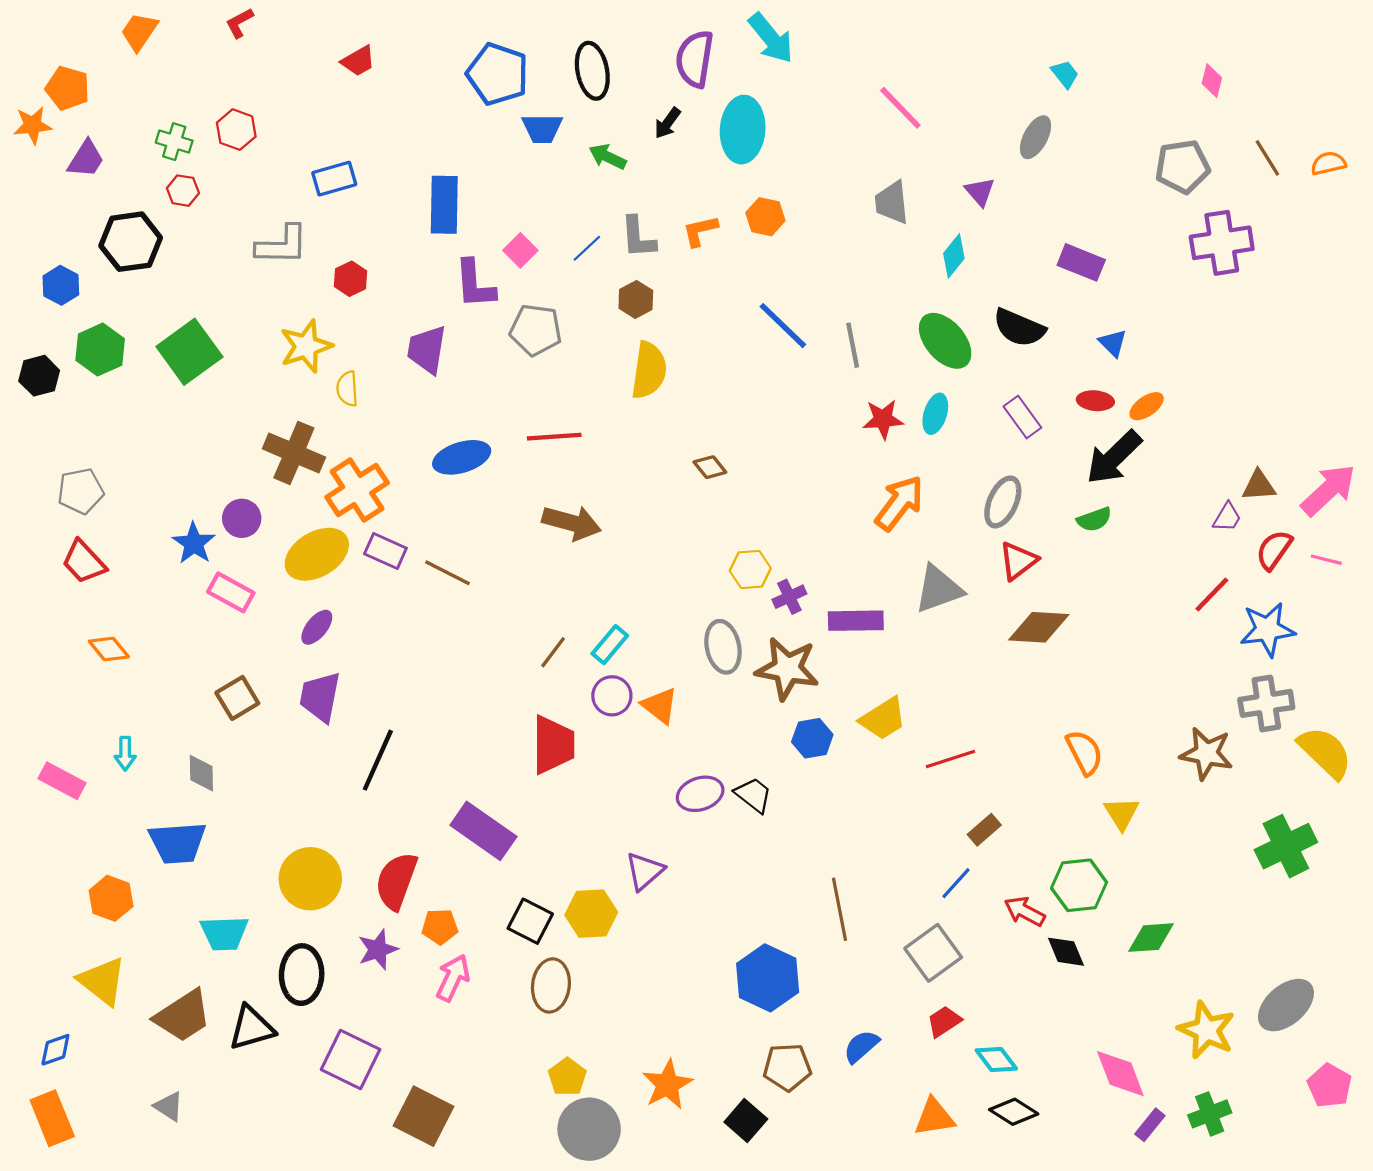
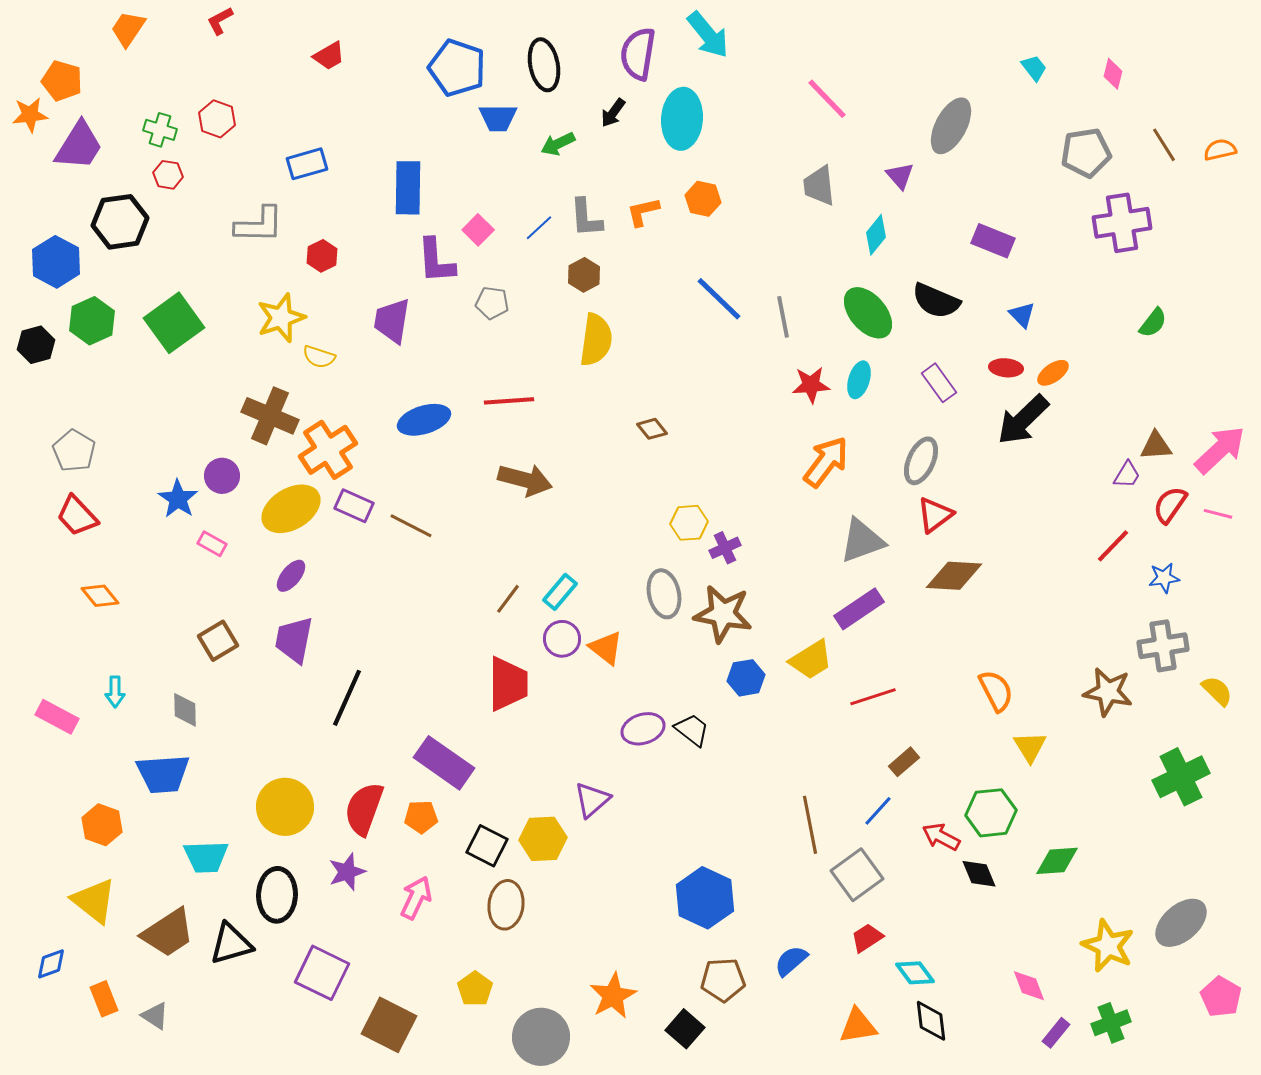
cyan trapezoid: (1065, 74) -> (1034, 68), moved
gray ellipse: (1035, 137) -> (951, 126), size x1.4
green arrow: (608, 157) -> (558, 144), turned -52
purple trapezoid: (86, 159) -> (79, 146), size x1.4
blue hexagon: (61, 285) -> (56, 262), size x1.4
gray pentagon: (536, 330) -> (492, 303), size x0.7
yellow semicircle: (347, 389) -> (319, 357), turned -68
gray pentagon: (81, 491) -> (74, 451), turned -30
green semicircle: (1094, 519) -> (1153, 323), moved, turned -32
pink rectangle: (231, 592) -> (212, 544), size x0.7
purple rectangle: (856, 621) -> (859, 609), moved, turned -33
blue star: (1267, 629) -> (1164, 578), size x0.6
yellow semicircle: (1325, 752) -> (1217, 691), size x0.6
brown line: (839, 909) -> (810, 825), moved
orange pentagon: (440, 927) -> (421, 817), moved
pink diamond: (1120, 1074) -> (1029, 986), size x0.7
yellow pentagon: (567, 1077) -> (475, 989), moved
black diamond: (1014, 1112) -> (931, 1021), turned 51
orange rectangle: (52, 1118) -> (104, 999), moved, size x0.7

